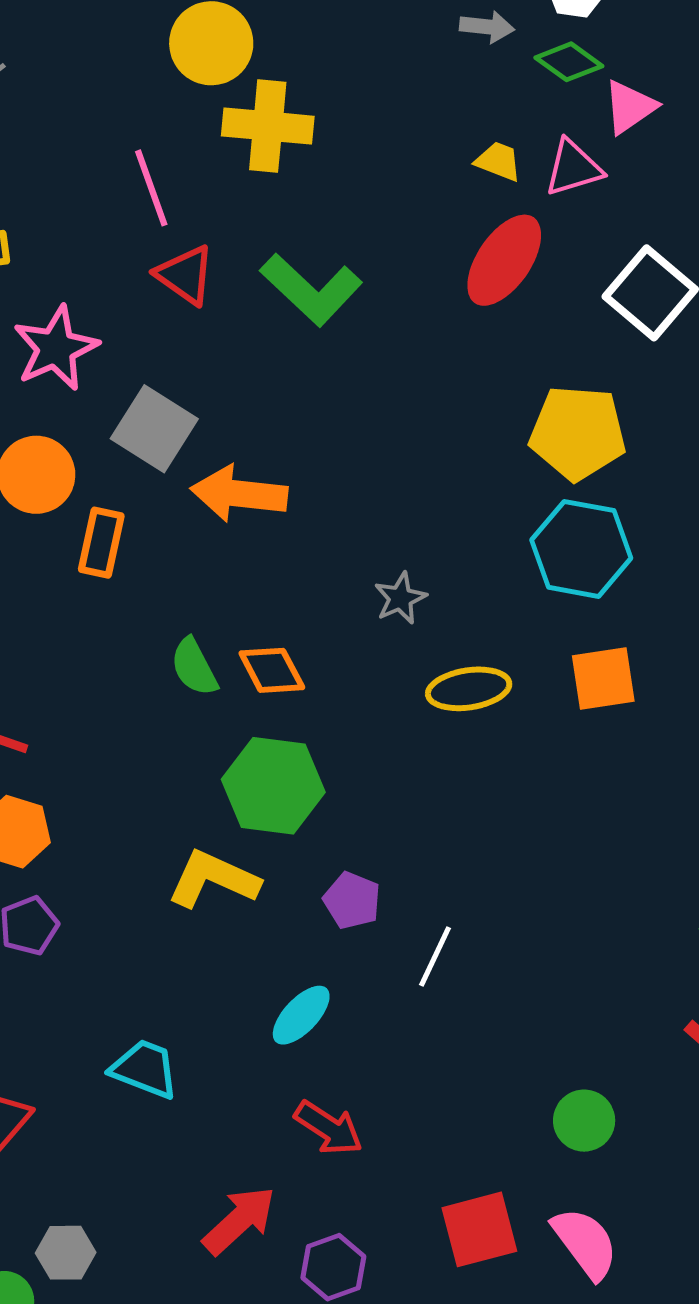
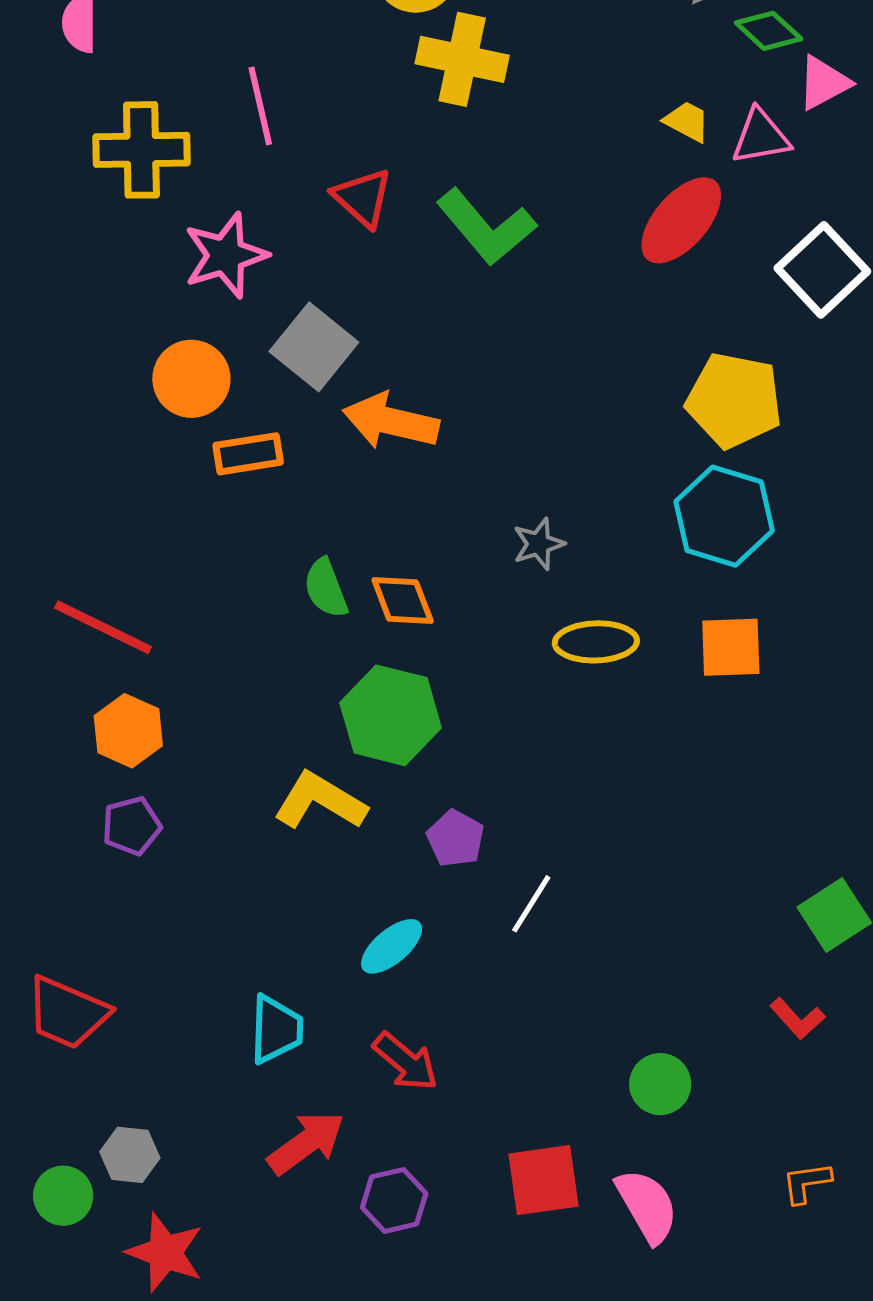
pink line: (151, 188) -> (260, 106), moved
orange rectangle: (101, 543) -> (248, 454), turned 62
cyan trapezoid: (145, 1069) -> (276, 1029), moved, turned 64

